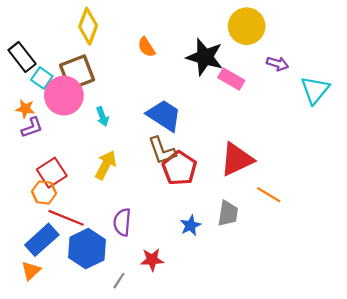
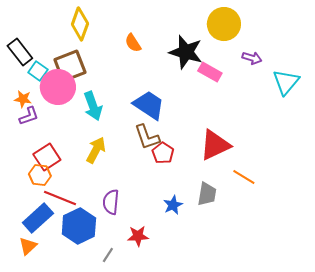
cyan arrow: (102, 116) -> (93, 106), size x1.6
red pentagon: (179, 168) -> (163, 153), size x0.7

